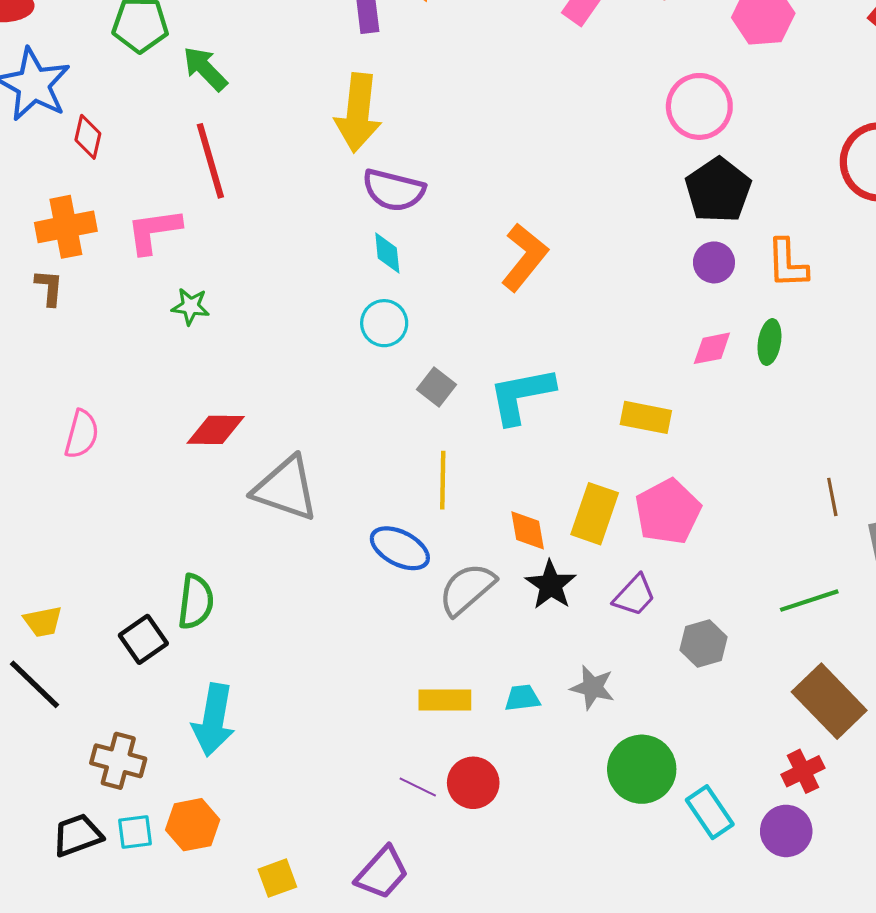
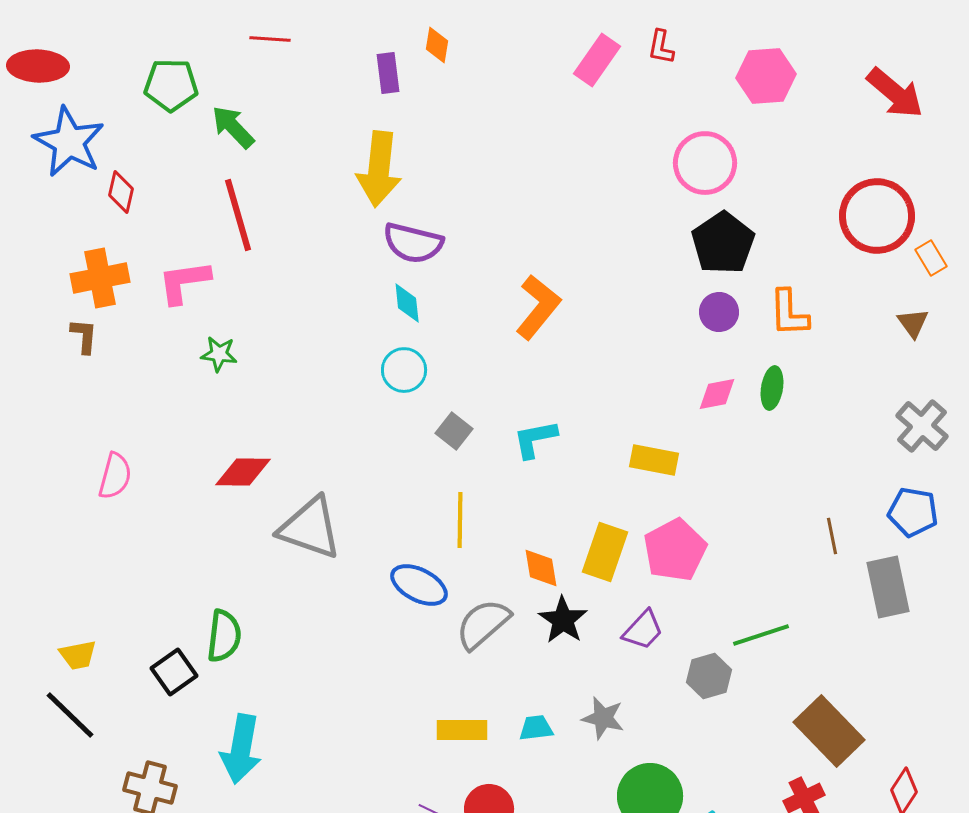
cyan L-shape: (521, 395) -> (535, 439), size x0.7
green line: (809, 601) -> (761, 635), moved

